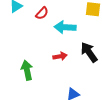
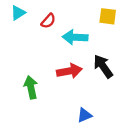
red arrow: (60, 56) -> (69, 71), size x1.5

